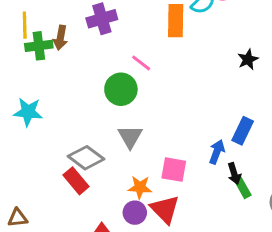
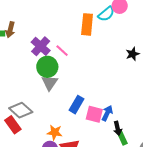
purple cross: (102, 19) -> (41, 46), moved, turned -36
blue rectangle: (243, 131) -> (76, 105), moved
gray triangle: (130, 137) -> (50, 83), moved
pink square: (174, 170) -> (94, 114), moved

